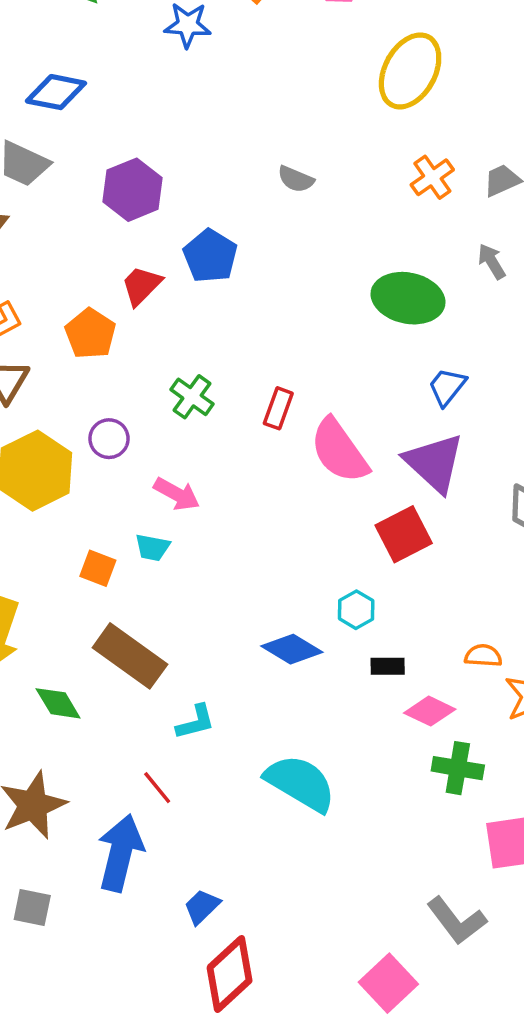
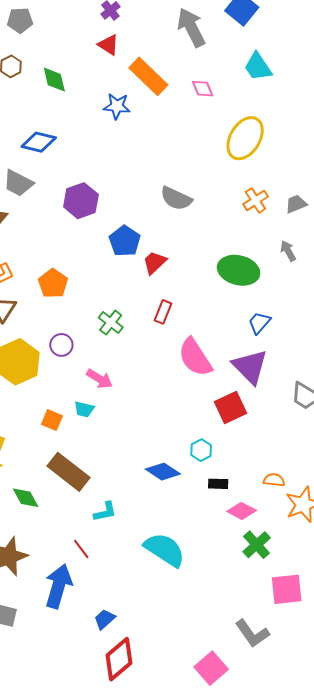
gray semicircle: (296, 179) -> (176, 198), size x1.5
red trapezoid: (141, 286) -> (155, 263), moved
red rectangle: (278, 408) -> (163, 312), moved
green cross: (458, 768) -> (257, 545), turned 36

